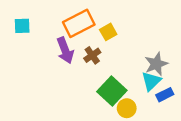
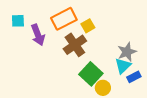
purple arrow: (65, 50) -> (38, 35), moved
brown cross: (92, 55) -> (75, 45), size x1.6

